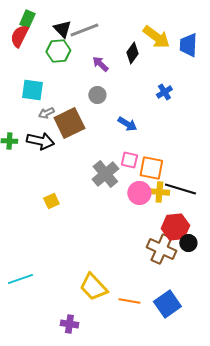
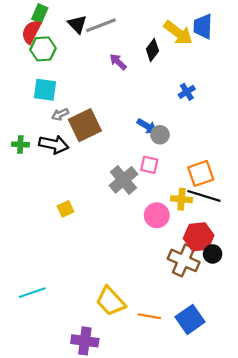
blue trapezoid: (188, 45) -> (203, 26), moved
green hexagon: (58, 51) -> (43, 49), moved
gray circle: (97, 95) -> (160, 135), moved
orange square: (151, 168) -> (201, 173), moved, turned -30
pink circle: (139, 193) -> (157, 215), moved
purple cross: (69, 324) -> (85, 341), size x1.4

